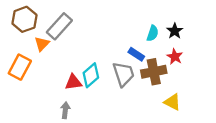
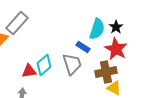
cyan semicircle: (153, 33) -> (97, 29), size x1.5
red star: (175, 57) -> (116, 49), size x1.6
brown cross: (154, 72) -> (106, 72), moved

